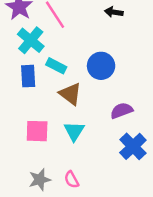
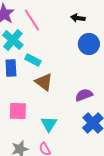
blue circle: (101, 66) -> (89, 44), moved
cyan triangle: (74, 131) -> (49, 124), moved

